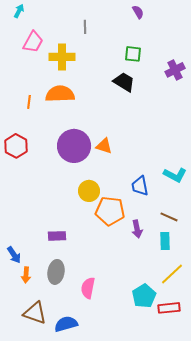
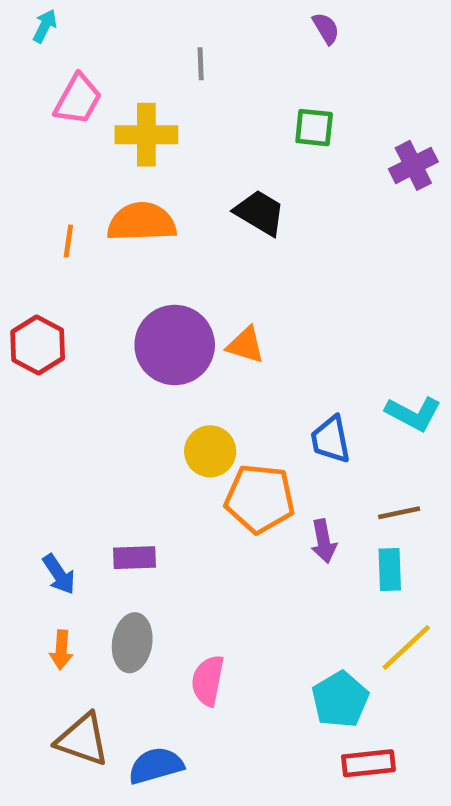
black trapezoid: (124, 82) -> (260, 213), moved
brown line: (169, 217) -> (399, 513), turned -36
blue arrow: (14, 255) -> (59, 574), moved
red rectangle: (169, 308) -> (368, 763), moved

